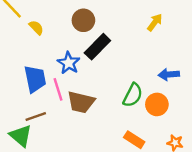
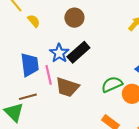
black rectangle: (97, 47) -> (78, 52), moved
green semicircle: (133, 95) -> (112, 84), turned -145

